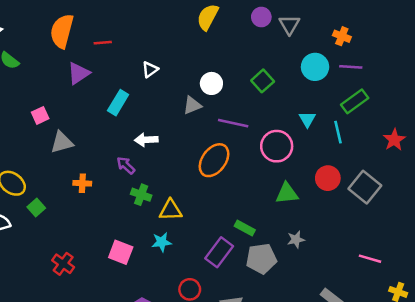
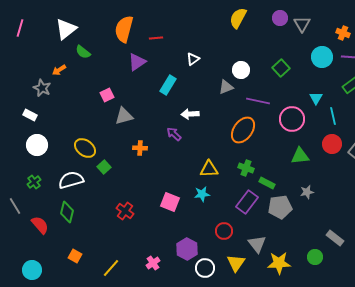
cyan line: (338, 132) -> (333, 116), moved
green cross: (141, 195) -> (246, 168), moved

